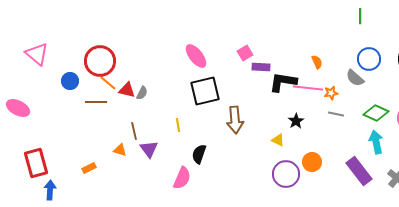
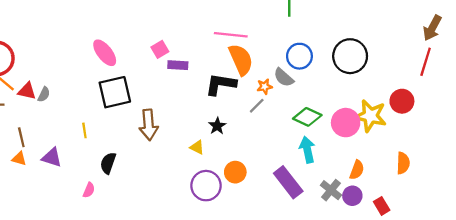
orange semicircle: (317, 62) -> (241, 60), size x2.0
black L-shape: (283, 82) -> (221, 84), moved
pink line: (308, 88) -> (231, 35), moved
orange star: (331, 93) -> (265, 87), moved
gray line: (336, 114) -> (257, 106), moved, turned -56
brown line: (134, 131) -> (21, 137), moved
purple triangle: (149, 149) -> (52, 157), turned -36
pink semicircle: (182, 178) -> (89, 190), size x0.6

